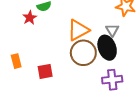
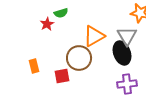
gray triangle: (112, 30) -> (127, 36), size x1.5
brown circle: (83, 53) -> (79, 58), moved

